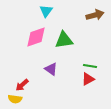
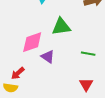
pink diamond: (36, 37) -> (32, 42), moved
red triangle: (88, 79) -> (86, 85), moved, turned -32

